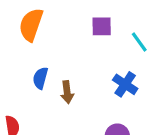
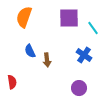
purple square: (102, 26) -> (69, 18), size x1.5
blue semicircle: (40, 78) -> (30, 51), turned -40

